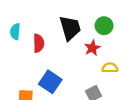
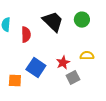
black trapezoid: (70, 28) -> (53, 22), turned -30
red star: (92, 48) -> (63, 63), moved

